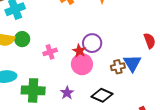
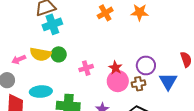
purple circle: (92, 43) -> (146, 65), moved
brown cross: (118, 67) -> (139, 84), moved

